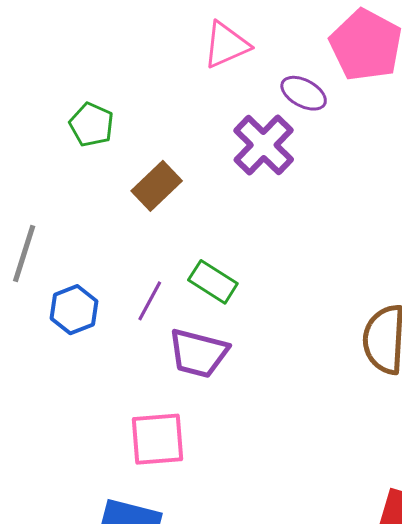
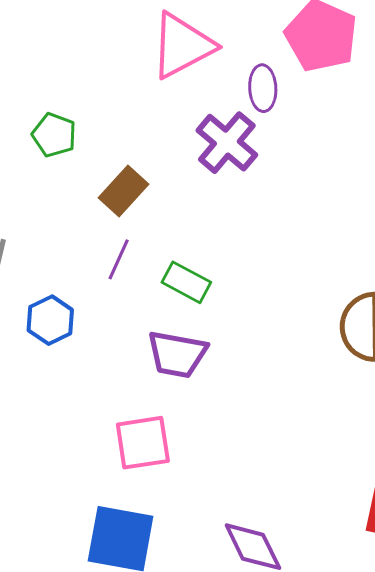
pink triangle: (226, 45) -> (182, 46), size x1.4
purple ellipse: (304, 93) -> (263, 88), turned 63
purple line: (150, 301) -> (119, 259), moved

